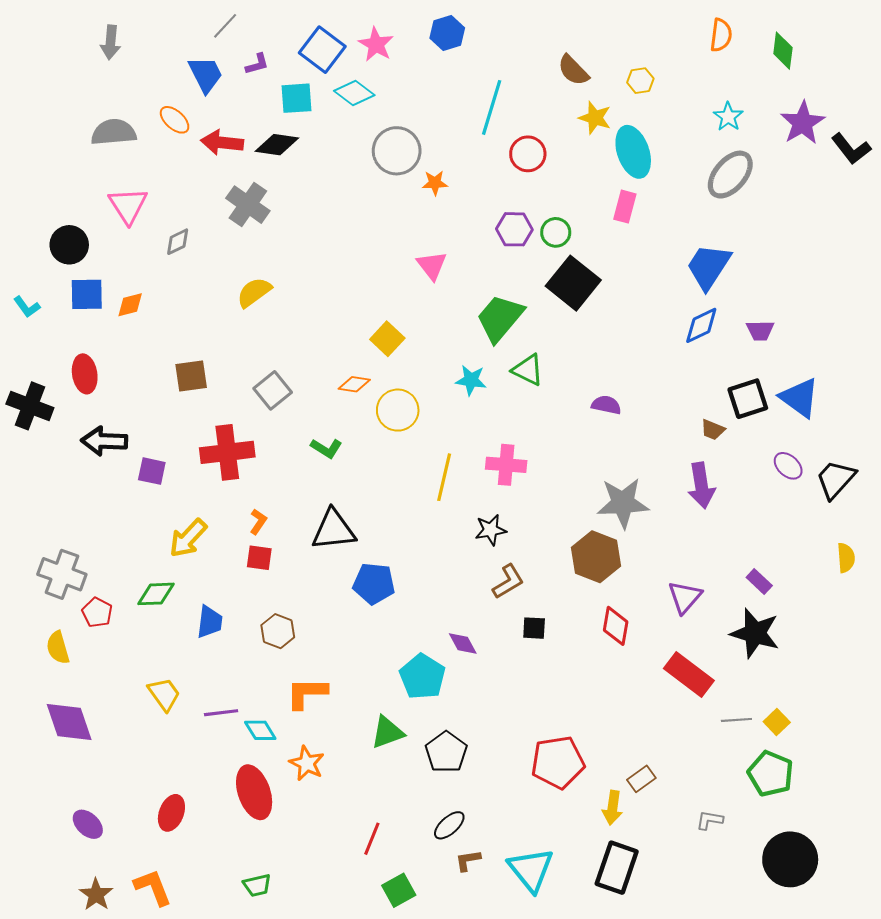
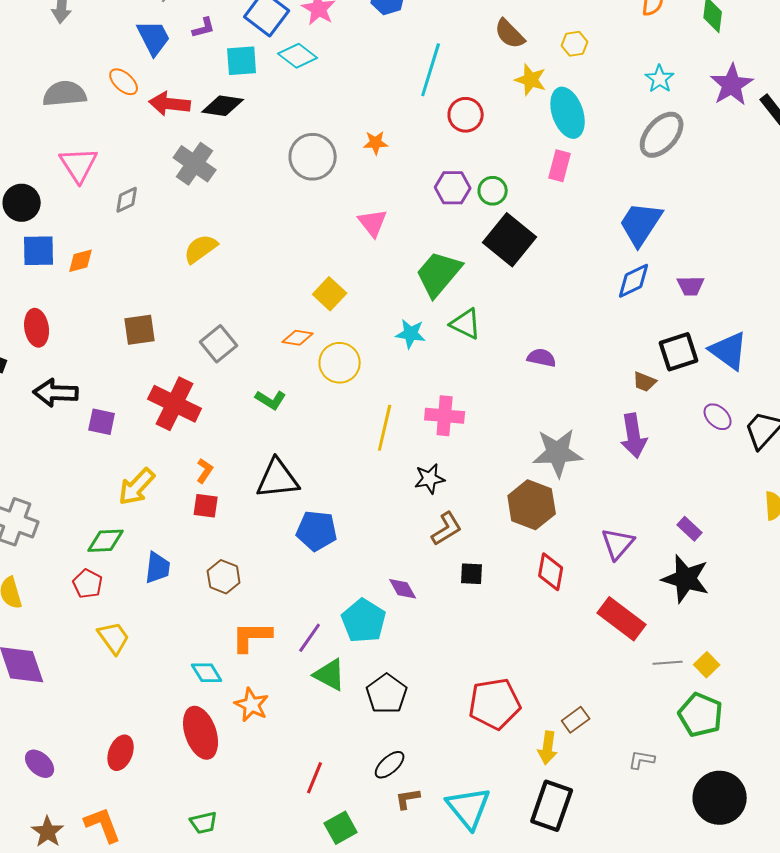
gray circle: (397, 151) -> (313, 157), moved
red cross: (227, 452) -> (175, 404), turned 33
red pentagon: (97, 613) -> (88, 584), moved
purple line: (221, 713) -> (310, 638), moved, turned -48
green triangle: (387, 732) -> (330, 675), turned 48

